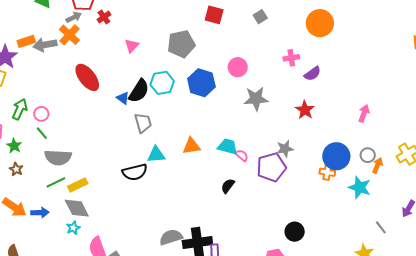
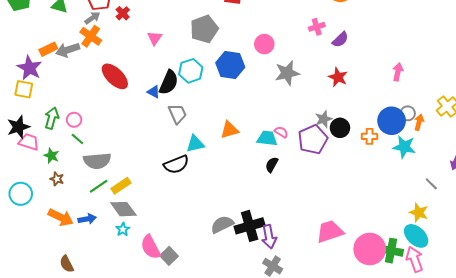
cyan trapezoid: (228, 147) -> (267, 138), moved
blue circle: (336, 156) -> (392, 121), moved
black circle: (295, 232) -> (340, 128), moved

